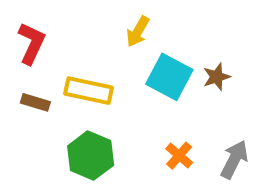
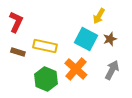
yellow arrow: (138, 32) -> (99, 16), moved
orange cross: (179, 156) -> (76, 69), moved, size x1.6
gray arrow: (234, 159) -> (112, 70), moved

